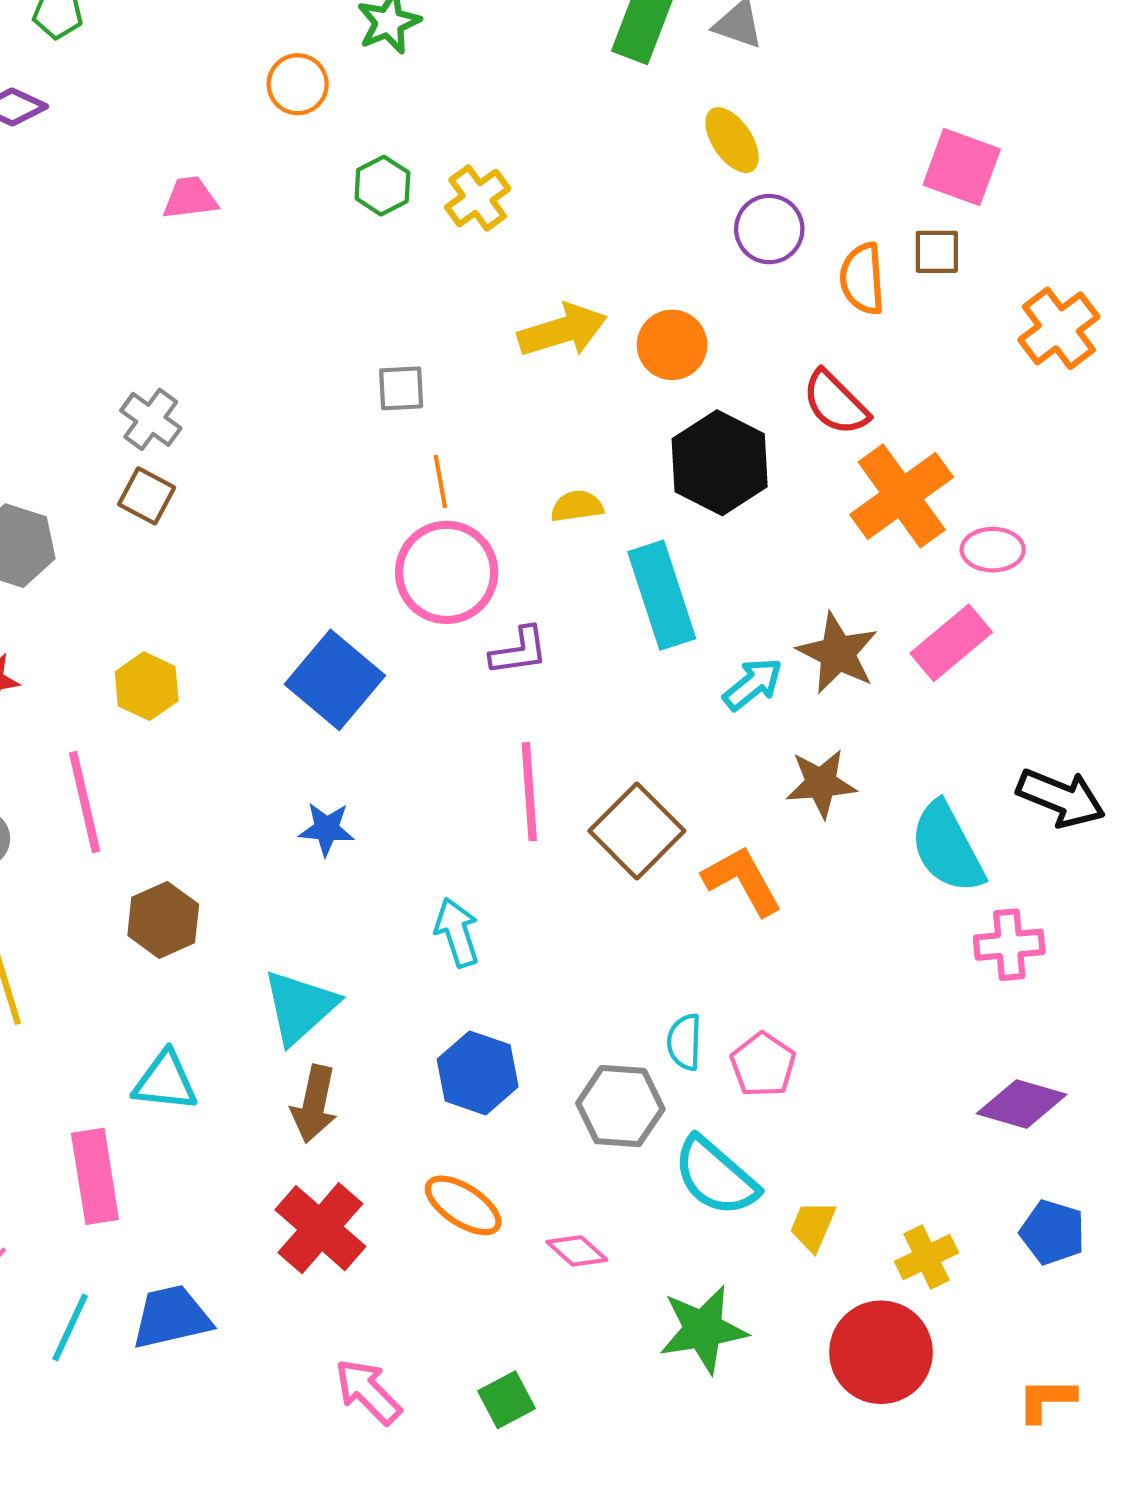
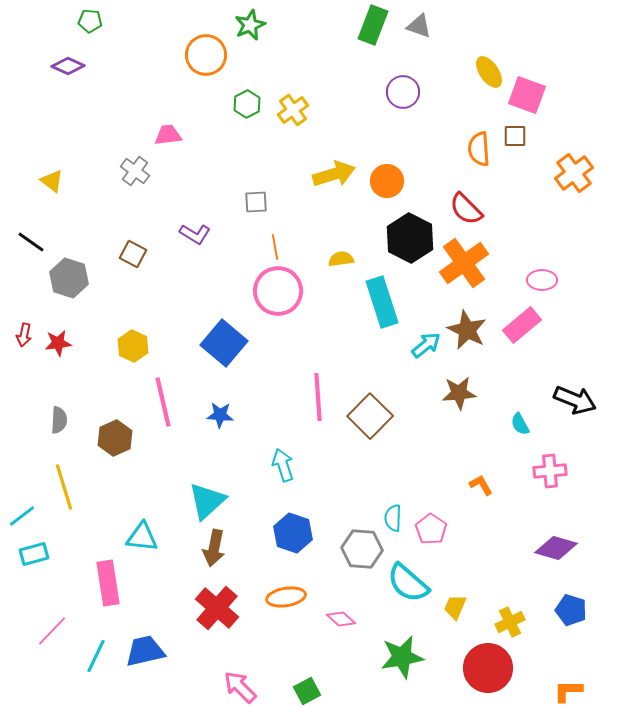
orange circle: (298, 84) -> (206, 55), size x1.4
yellow ellipse: (732, 140) -> (489, 72), moved
pink trapezoid: (190, 198) -> (168, 135), moved
purple circle: (769, 229) -> (403, 92), moved
gray cross: (151, 419) -> (135, 171), moved
orange cross: (902, 496) -> (464, 263), moved
purple L-shape: (519, 651) -> (195, 234), moved, turned 40
pink line: (85, 802) -> (163, 402), moved
cyan semicircle: (947, 848) -> (520, 424), size x0.5
orange L-shape: (742, 881) -> (481, 485), moved, size x0.6
brown hexagon: (163, 920) -> (115, 438), moved
orange ellipse: (463, 1205) -> (286, 597), turned -42

